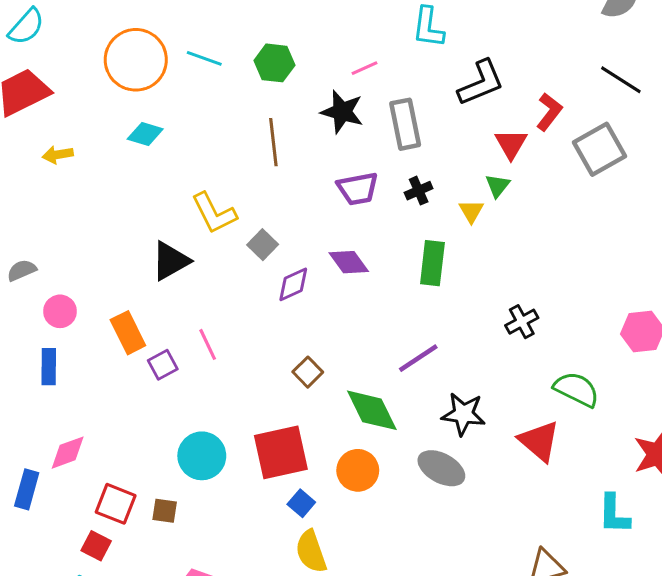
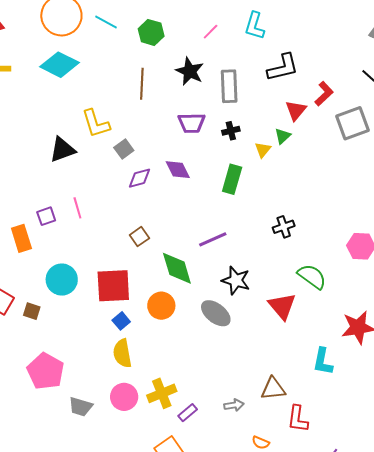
pink line: (365, 68) -> (211, 32), moved, turned -30
cyan diamond: (145, 134) -> (60, 65), size x1.6
orange rectangle: (128, 333) -> (21, 238), moved

